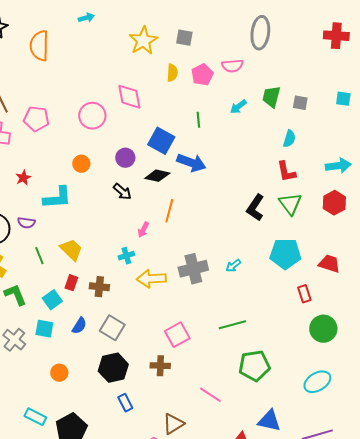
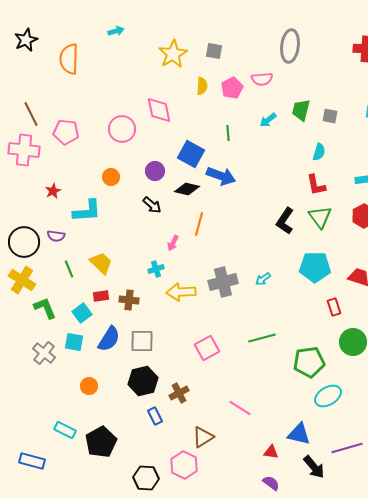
red rectangle: (71, 283) -> (101, 296), turned 63
blue semicircle: (79, 326) -> (109, 339), size x1.5
gray square: (112, 328) -> (142, 341), turned -30
brown cross: (160, 366) -> (179, 393), moved, turned -30
green pentagon: (254, 366) -> (309, 362), moved
cyan ellipse: (317, 382) -> (328, 396), moved

